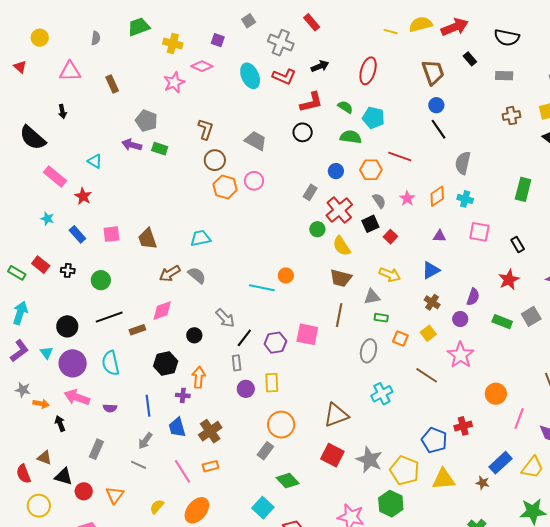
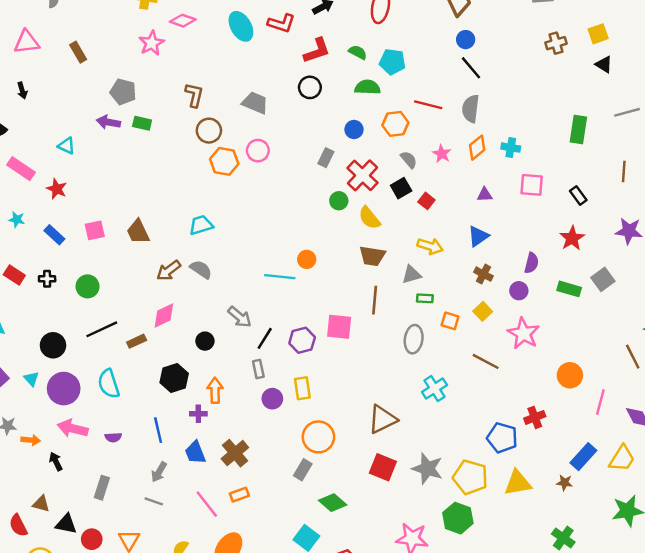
gray semicircle: (463, 163) -> (471, 109), moved

